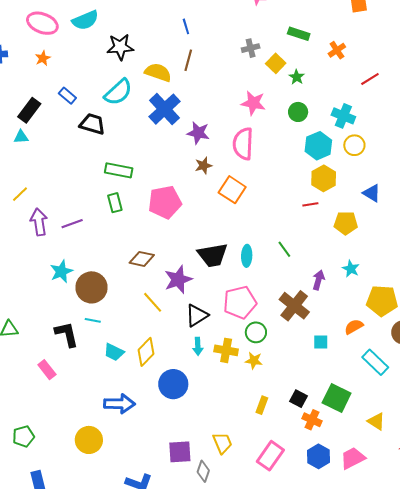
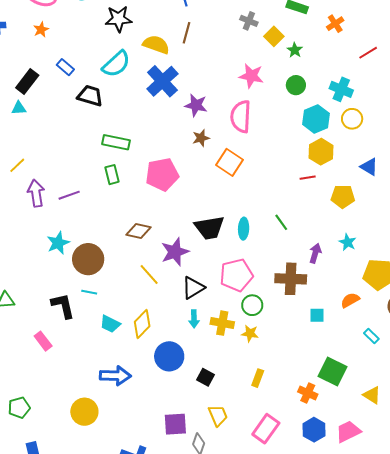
gray cross: (251, 48) -> (249, 21), turned 36
brown cross: (294, 306) -> (291, 279), turned -36
cyan rectangle: (375, 362) -> (371, 336), size x0.6
black square: (299, 399) -> (206, 377), moved

